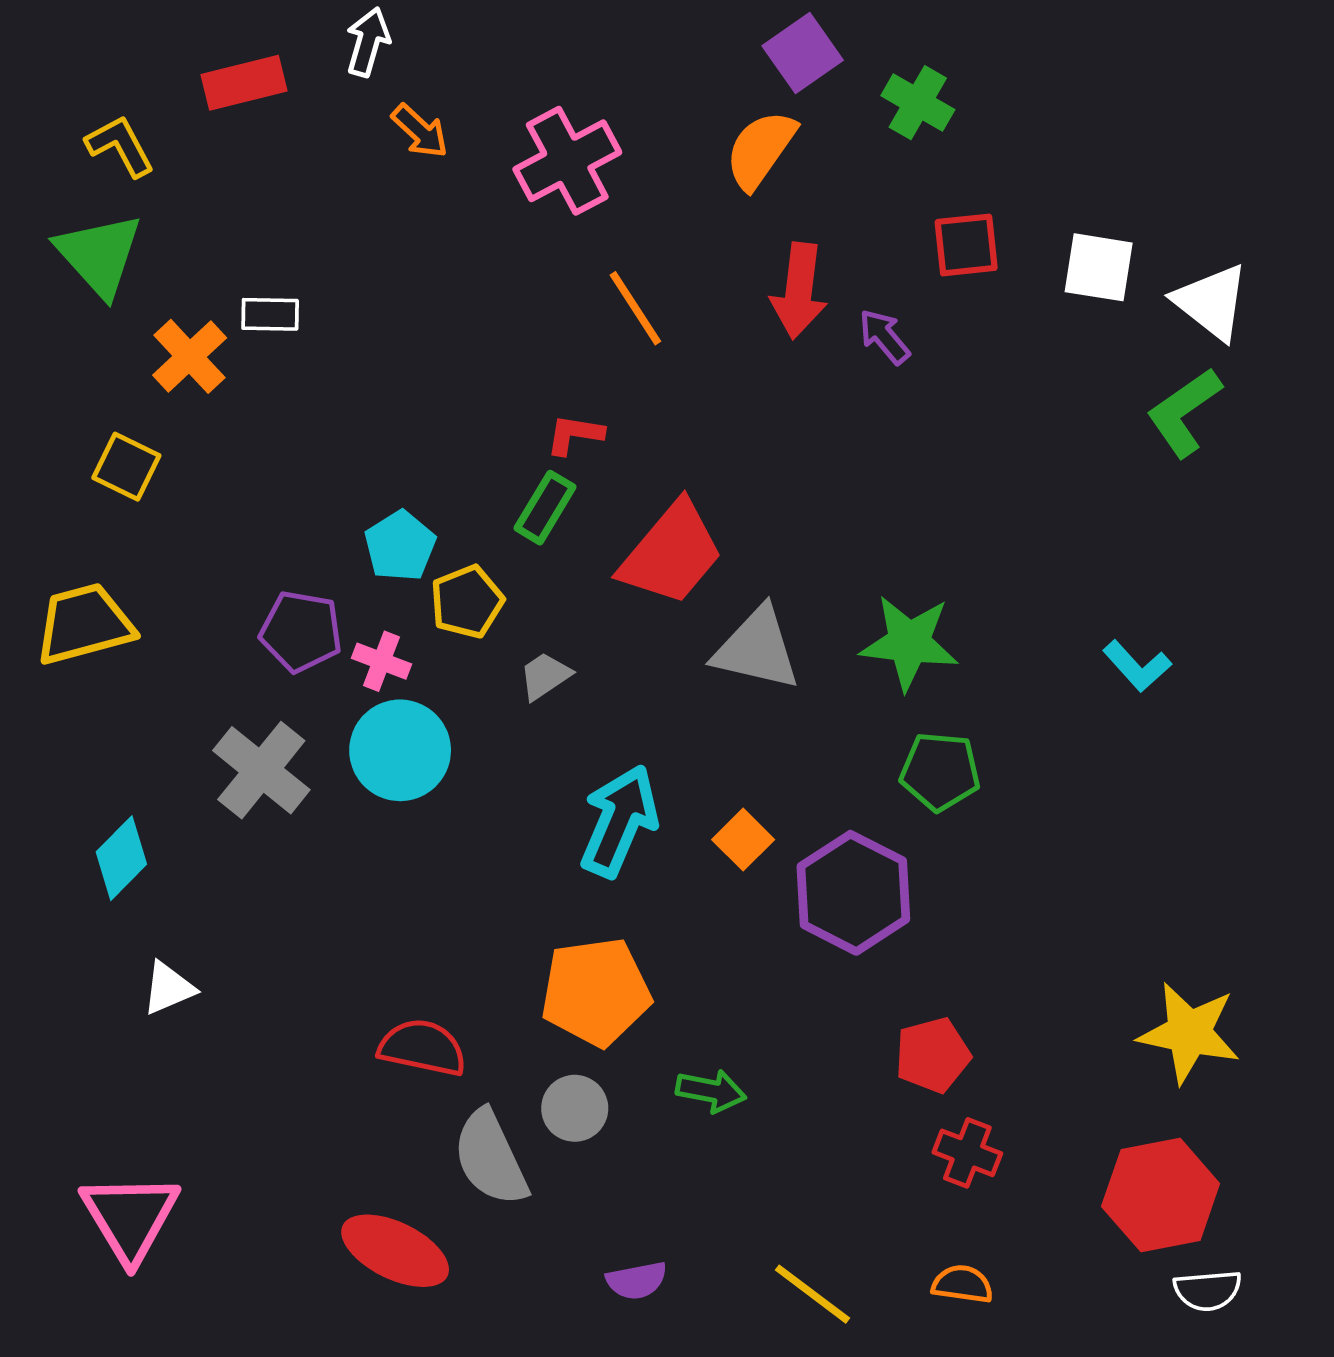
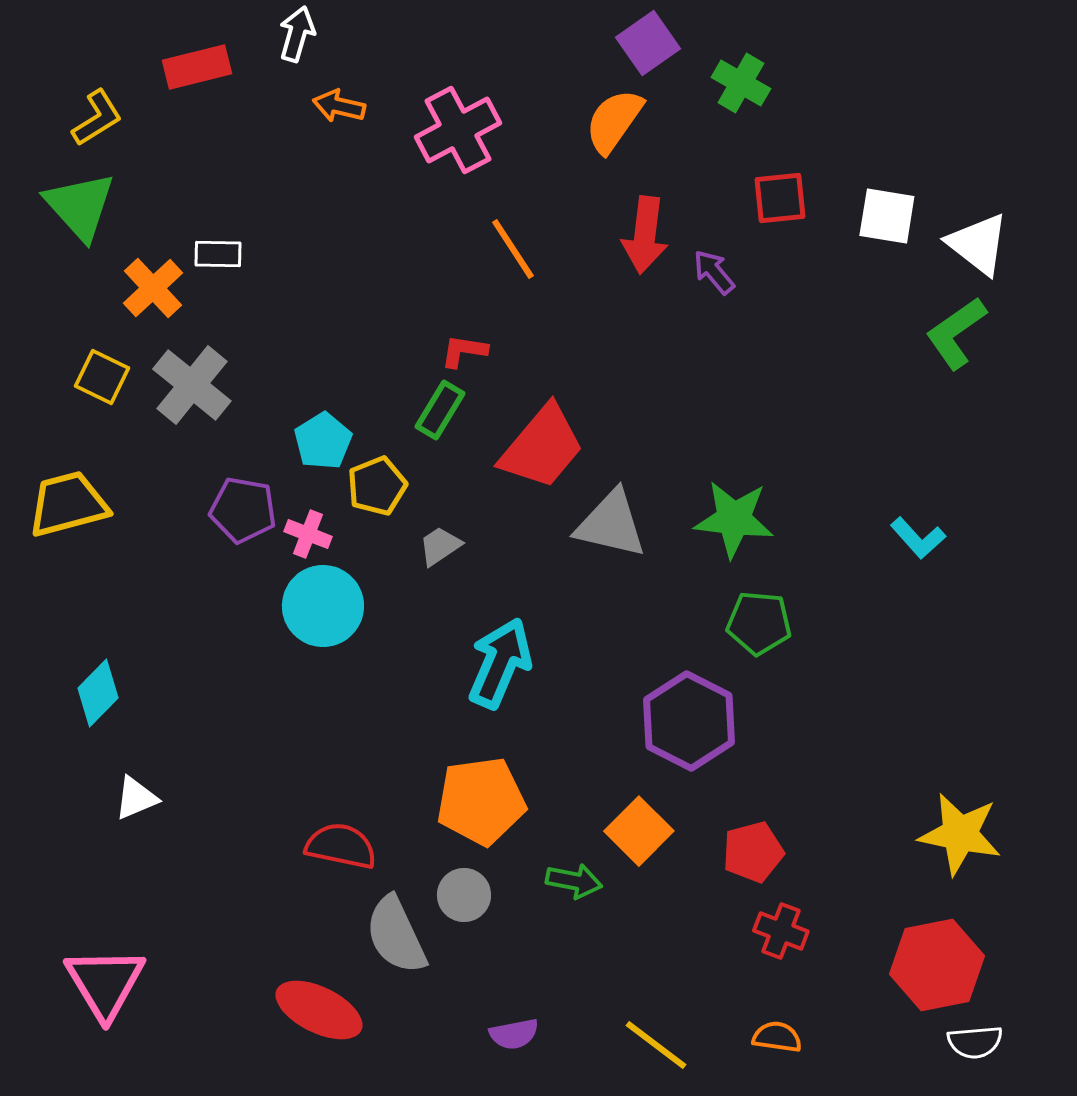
orange arrow: (420, 131) -> (339, 106), turned 150
yellow L-shape: (120, 146) -> (97, 118), turned 86
gray cross: (261, 770) -> (192, 385), moved
orange square: (743, 840) -> (639, 831), moved, size x1.4

